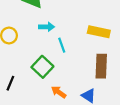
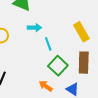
yellow rectangle: (99, 32) -> (81, 32), turned 48
green square: (42, 67) -> (58, 66), moved

